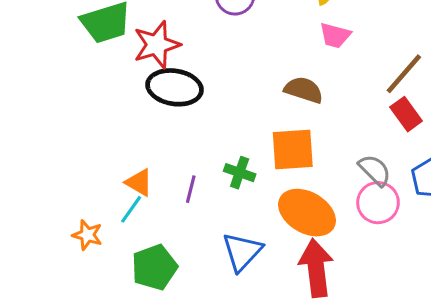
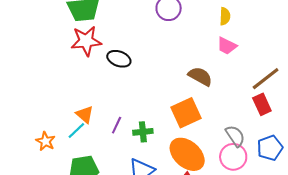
red star: (157, 45) -> (86, 41), moved
black ellipse: (174, 87) -> (119, 59), size x0.7
orange square: (293, 150) -> (186, 113), turned -32
green cross: (240, 173) -> (143, 132), moved, turned -36

